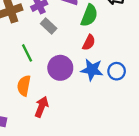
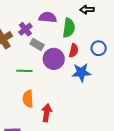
green line: (27, 53) -> (24, 71), turned -49
purple circle: (60, 68) -> (54, 59), moved
blue circle: (117, 71) -> (99, 48), moved

